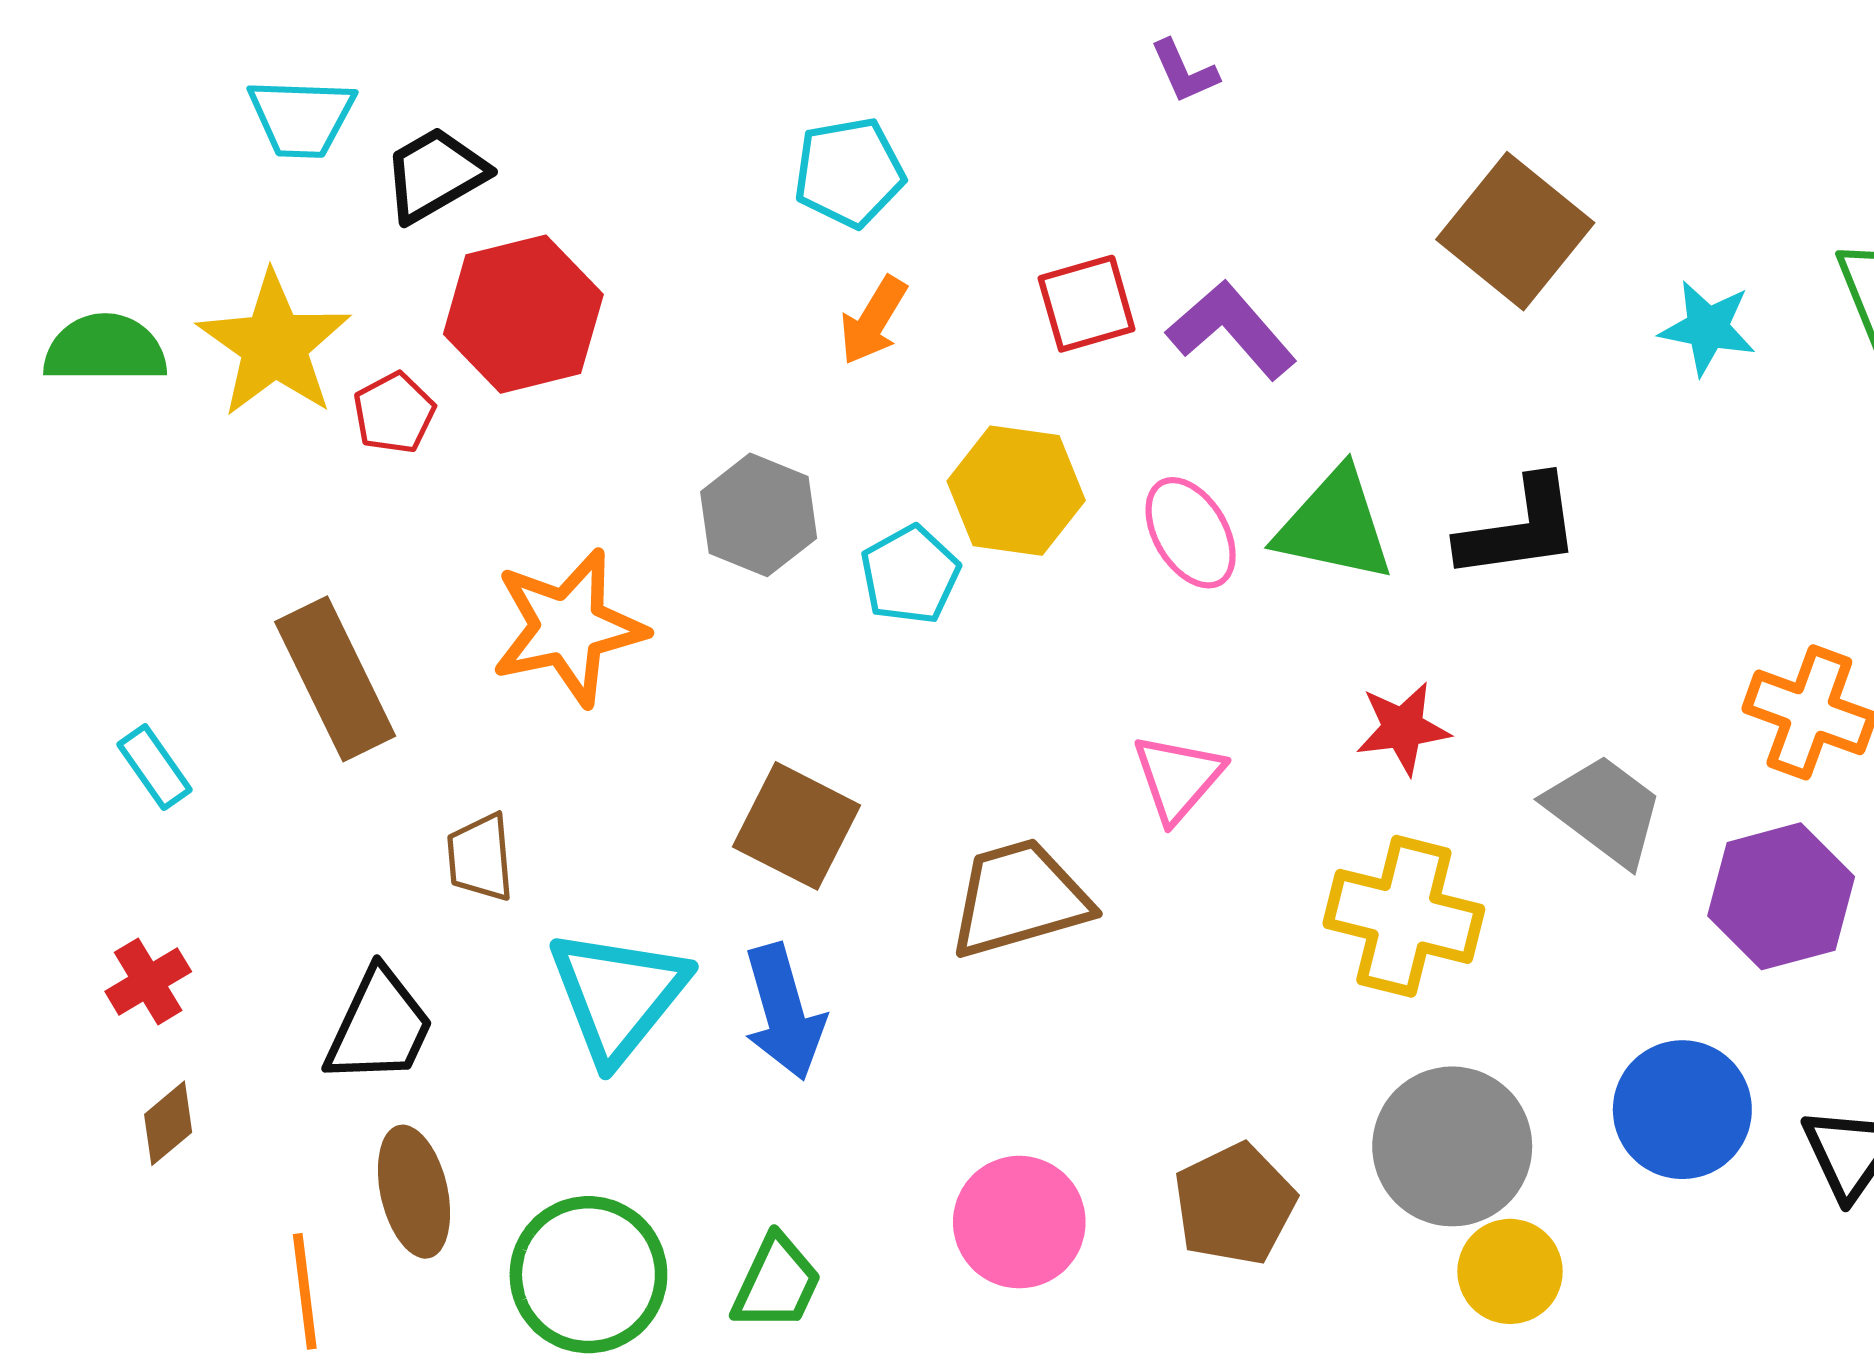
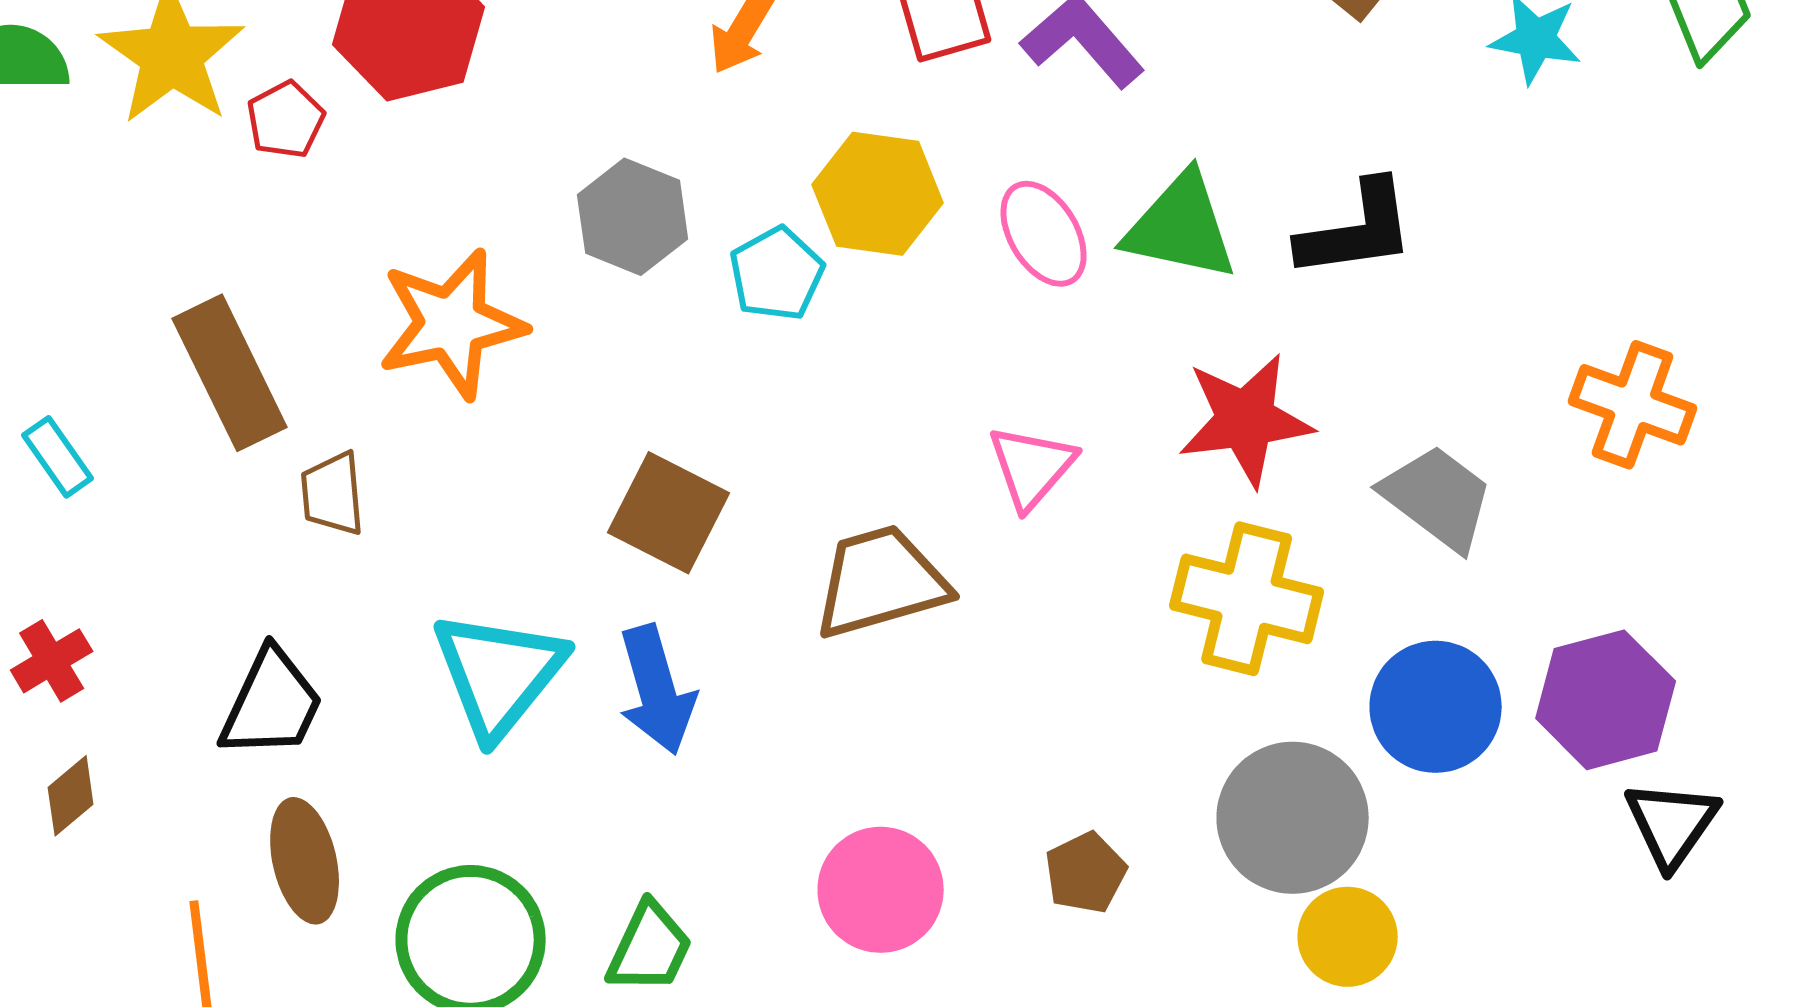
red star: (1403, 728) -> (1246, 420), size x1.5
brown trapezoid: (480, 857) -> (333, 494), moved
purple hexagon: (1781, 896) -> (1606, 700), moved
blue circle: (1682, 1110) -> (1436, 707), moved
brown pentagon: (1235, 1204) -> (1086, 873), size x0.7

